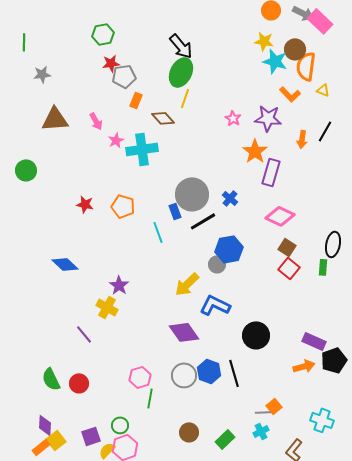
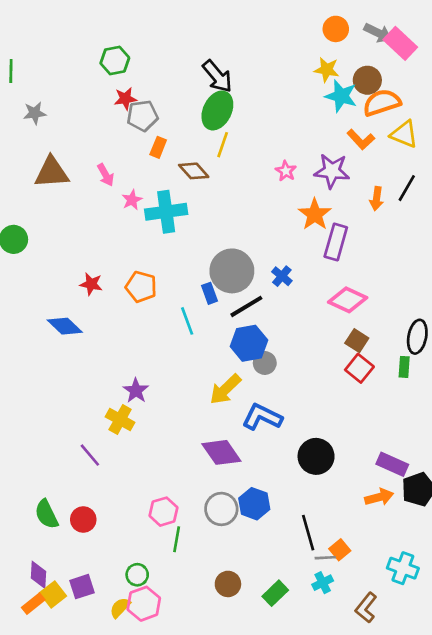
orange semicircle: (306, 66) -> (382, 103), turned 64
yellow triangle: (323, 90) -> (404, 134), size x1.6
blue hexagon: (229, 249) -> (249, 343), moved
blue diamond: (65, 264) -> (65, 326), moved
black line: (234, 373) -> (308, 533), moved
purple square: (91, 436) -> (82, 587), moved

